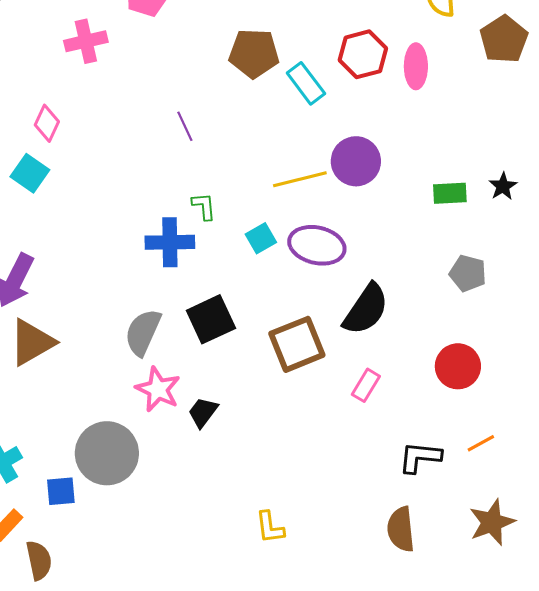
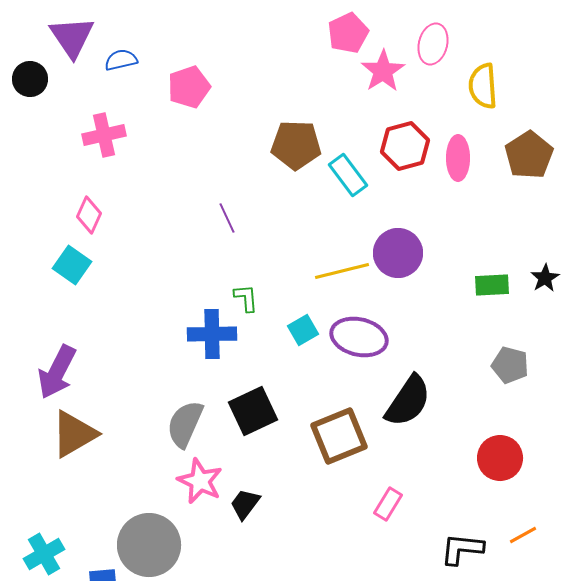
brown pentagon: (504, 39) -> (529, 155), moved
pink cross: (86, 41) -> (104, 135), moved
pink rectangle: (366, 385) -> (388, 504), moved

